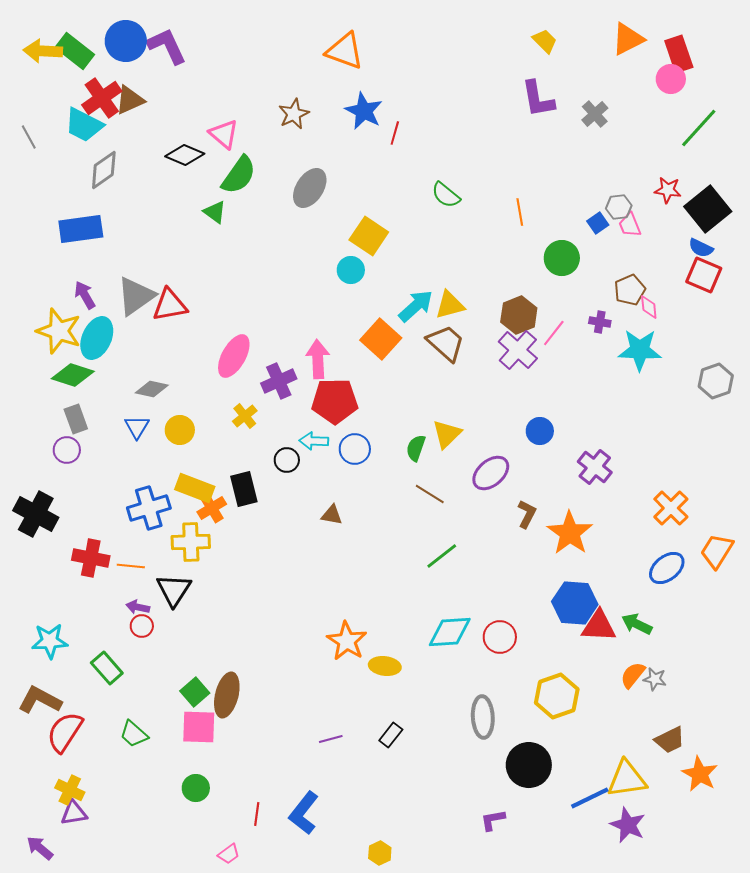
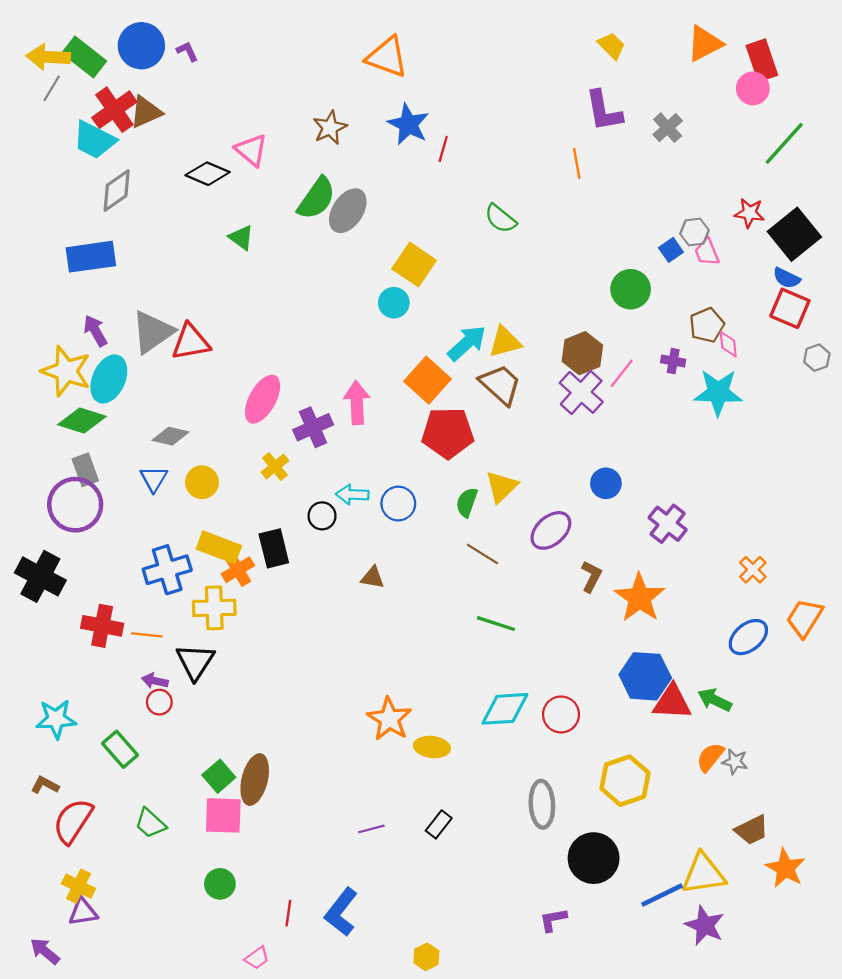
purple L-shape: (167, 46) -> (187, 51), size x0.5
gray line: (29, 137) -> (52, 88), moved, turned 60
green semicircle: (239, 175) -> (316, 198), moved
orange line: (520, 212) -> (577, 164), moved
gray hexagon: (716, 381) -> (817, 358), moved, size x0.7
red pentagon: (335, 401) -> (448, 433), moved
purple circle: (67, 450) -> (75, 505), size x1.8
orange cross: (671, 508) -> (753, 570), size x0.7
green line: (442, 556) -> (496, 624), turned 56
brown L-shape: (40, 700) -> (45, 785), size x0.6

